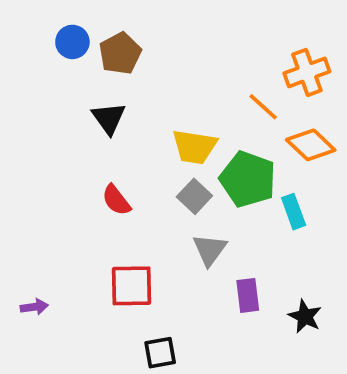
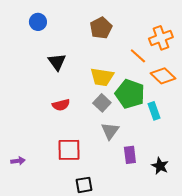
brown pentagon: (120, 53) -> (101, 28), moved
red semicircle: (116, 200) -> (61, 105), turned -66

